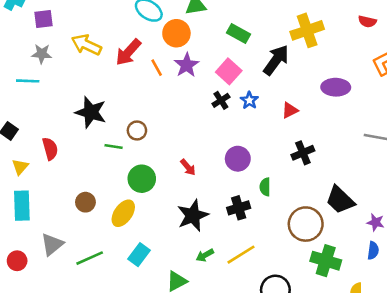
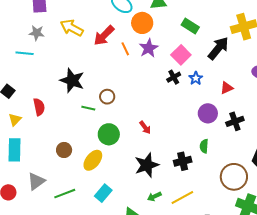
purple circle: (238, 159) -> (208, 113), moved

